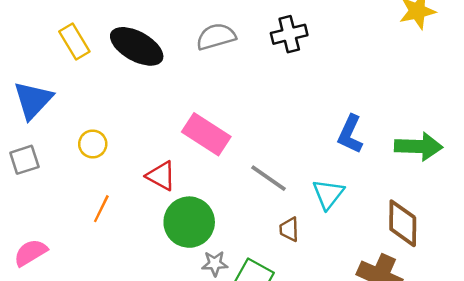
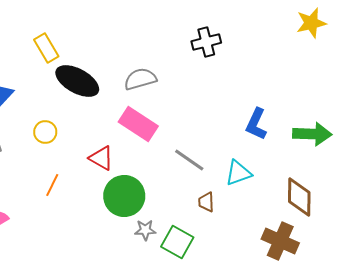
gray semicircle: (216, 37) -> (140, 79), moved
yellow rectangle: (74, 41) -> (46, 48), moved
black ellipse: (137, 46) -> (77, 81), moved
cyan triangle: (328, 194) -> (238, 173), turned 32

